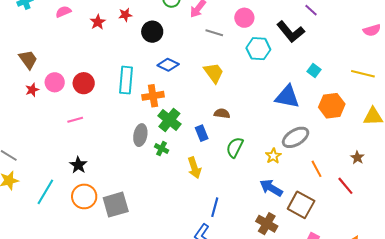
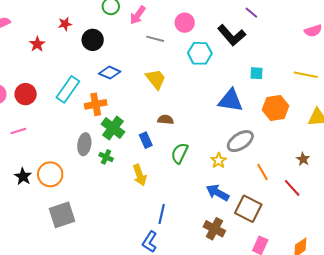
red star: (98, 22) -> (37, 44), moved
cyan square: (314, 70) -> (257, 73), turned -32
cyan rectangle: (126, 80) -> (68, 89), turned 32
orange circle: (84, 196) -> (50, 174), moved

